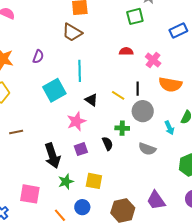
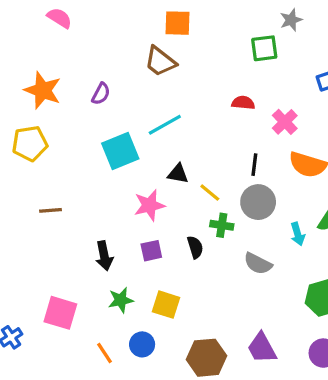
cyan line: (80, 71) -> (165, 125), turned 55
yellow line: (118, 95) -> (210, 193), moved
black triangle: (91, 100) -> (178, 174), turned -32
black arrow: (52, 156) -> (104, 256), size x0.7

